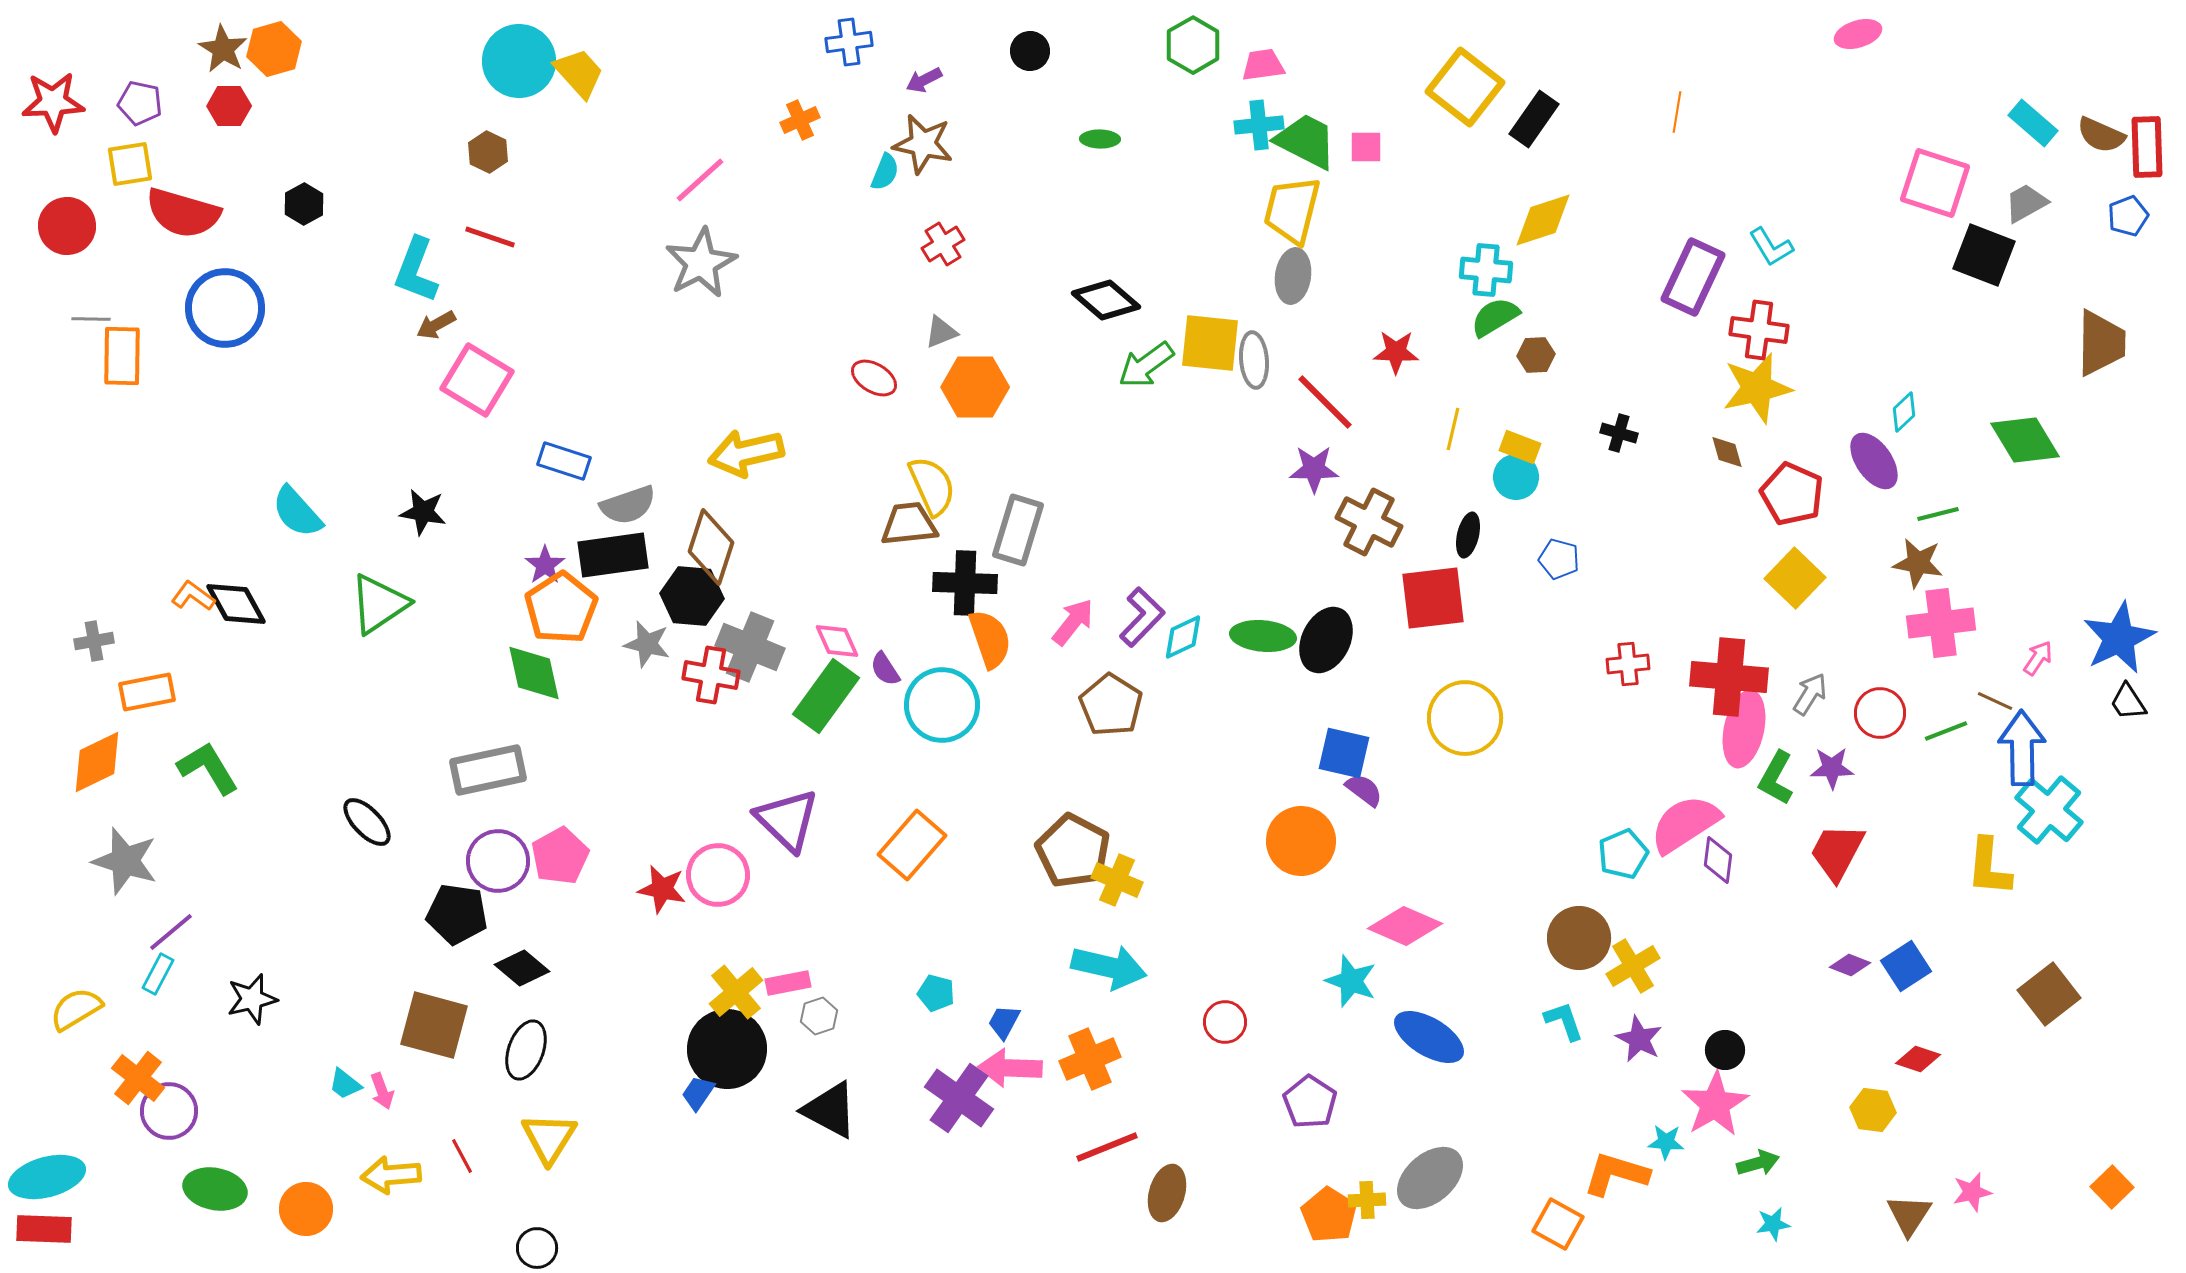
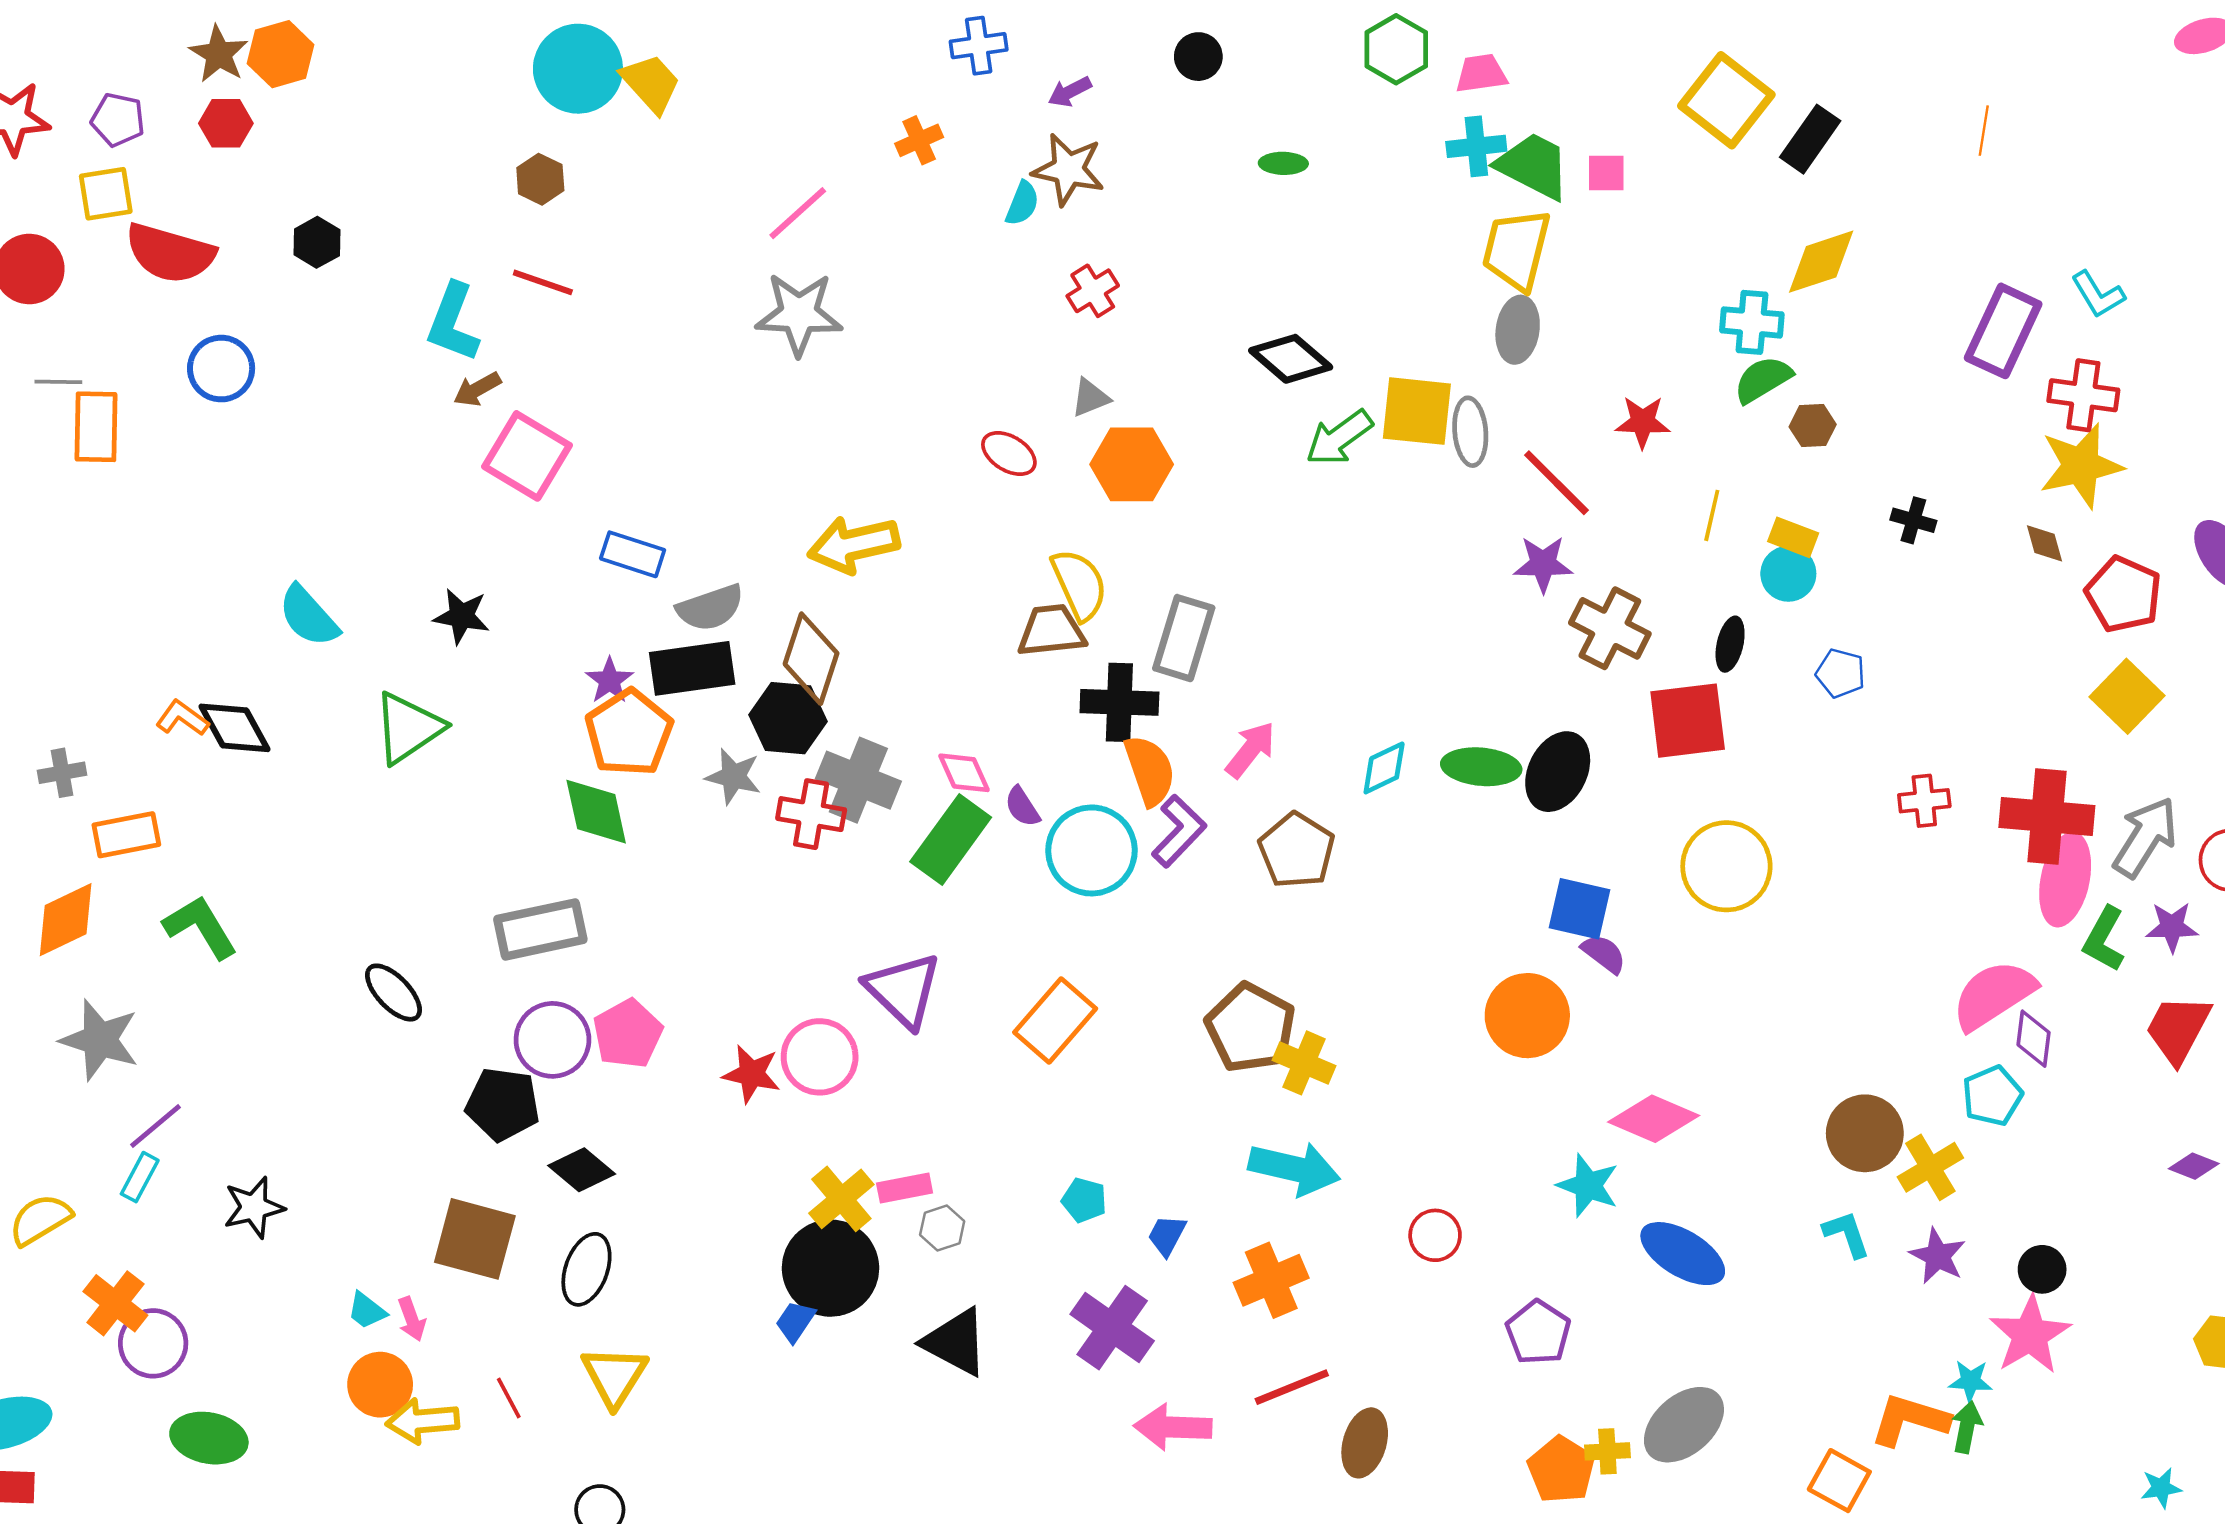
gray star: (701, 263) -> (799, 314), turned 30
blue circle: (225, 308) -> (221, 369), size x0.7
purple L-shape: (1142, 617) -> (1179, 831), moved
gray arrow: (1810, 694) -> (2145, 837), size x1.6
cyan pentagon: (1623, 854) -> (1992, 1096), moved
pink arrow: (1010, 1068) -> (1173, 1427), moved
green arrow: (1758, 1163) -> (1967, 1427), moved, turned -63
orange circle: (306, 1209) -> (380, 1385), moved
cyan star: (1773, 1224) -> (2161, 1488), moved

